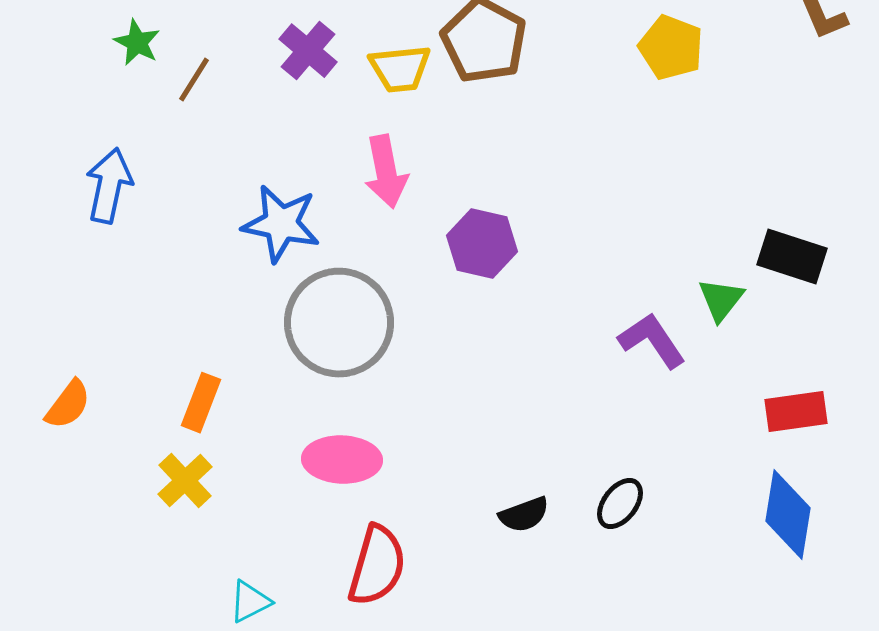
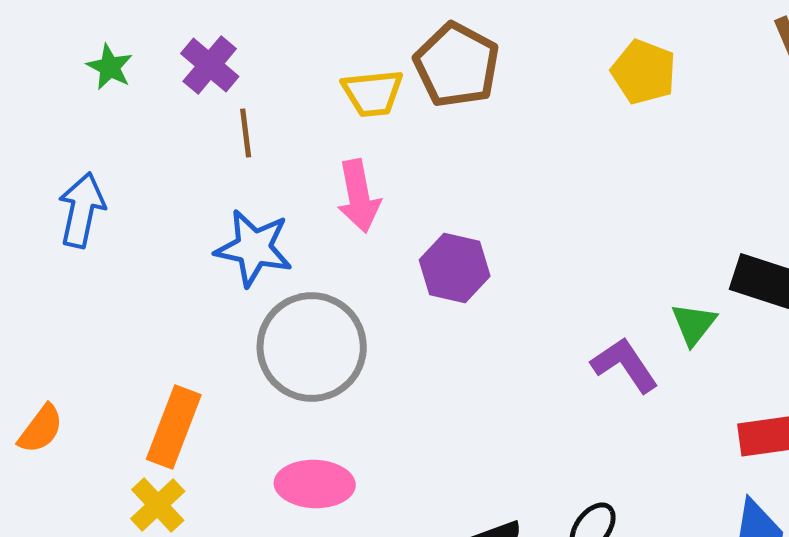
purple cross: (308, 51) -> (210, 65), moved
brown line: (194, 80) -> (246, 133), moved, turned -39
orange rectangle: (201, 403) -> (174, 427), size x1.4

